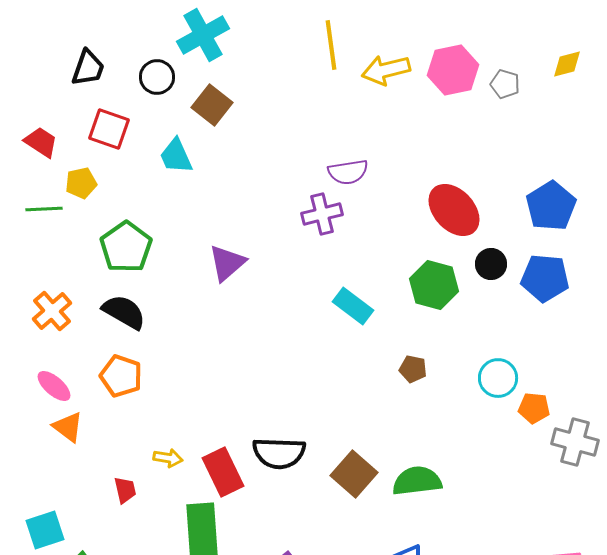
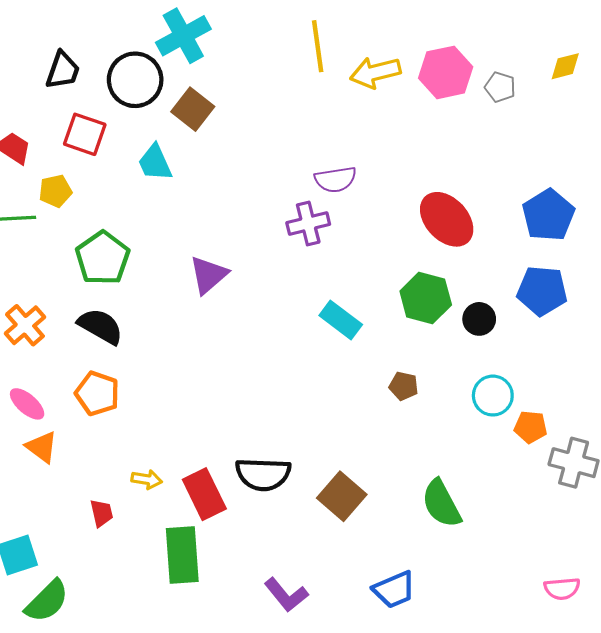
black circle: (157, 77) -> (135, 80), size x1.5
black circle: (491, 264) -> (479, 319), moved
green semicircle: (417, 481) -> (441, 504), moved, turned -111

